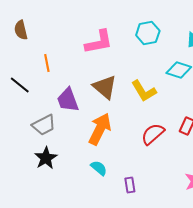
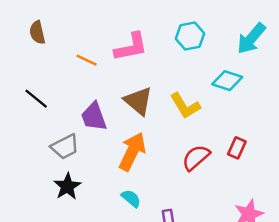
orange line: (47, 63) -> (87, 60), moved, turned -54

